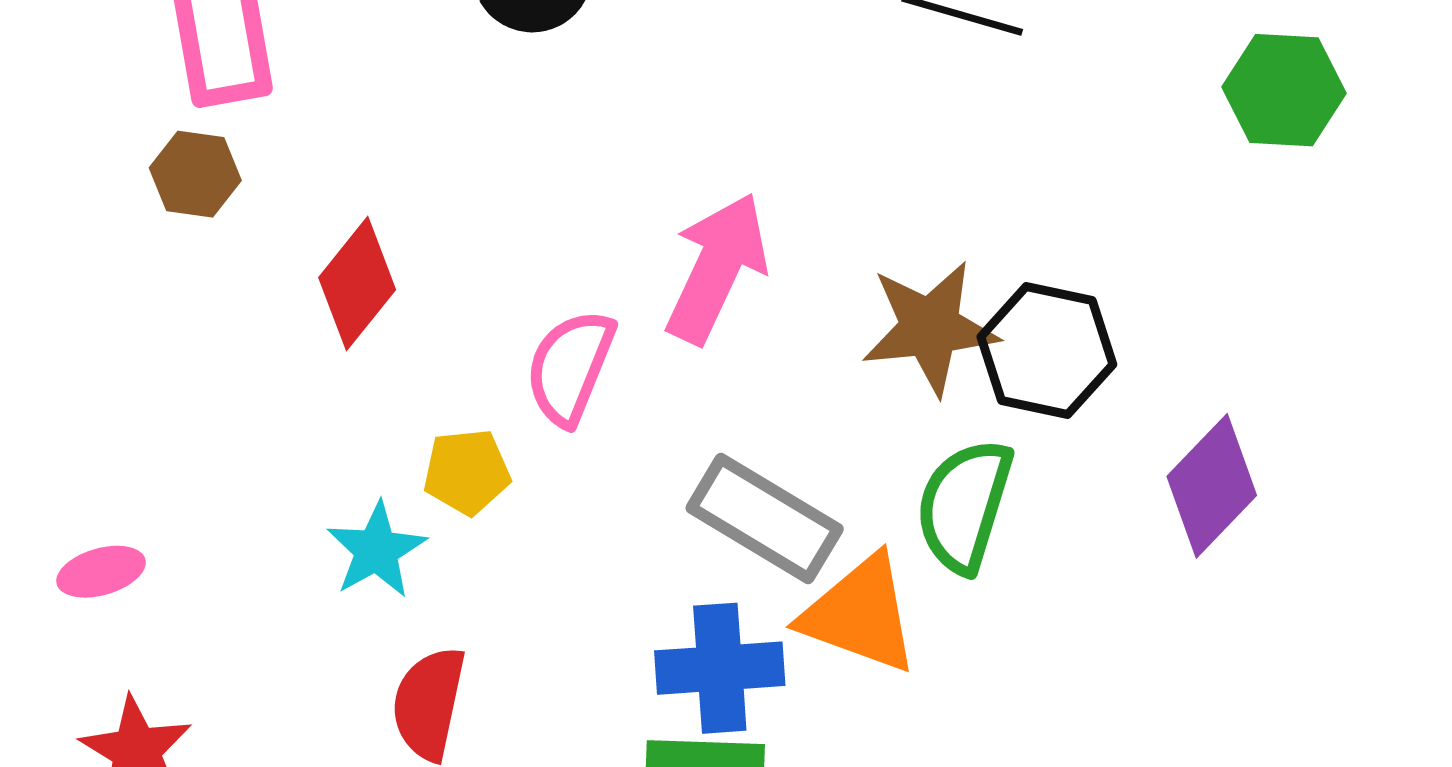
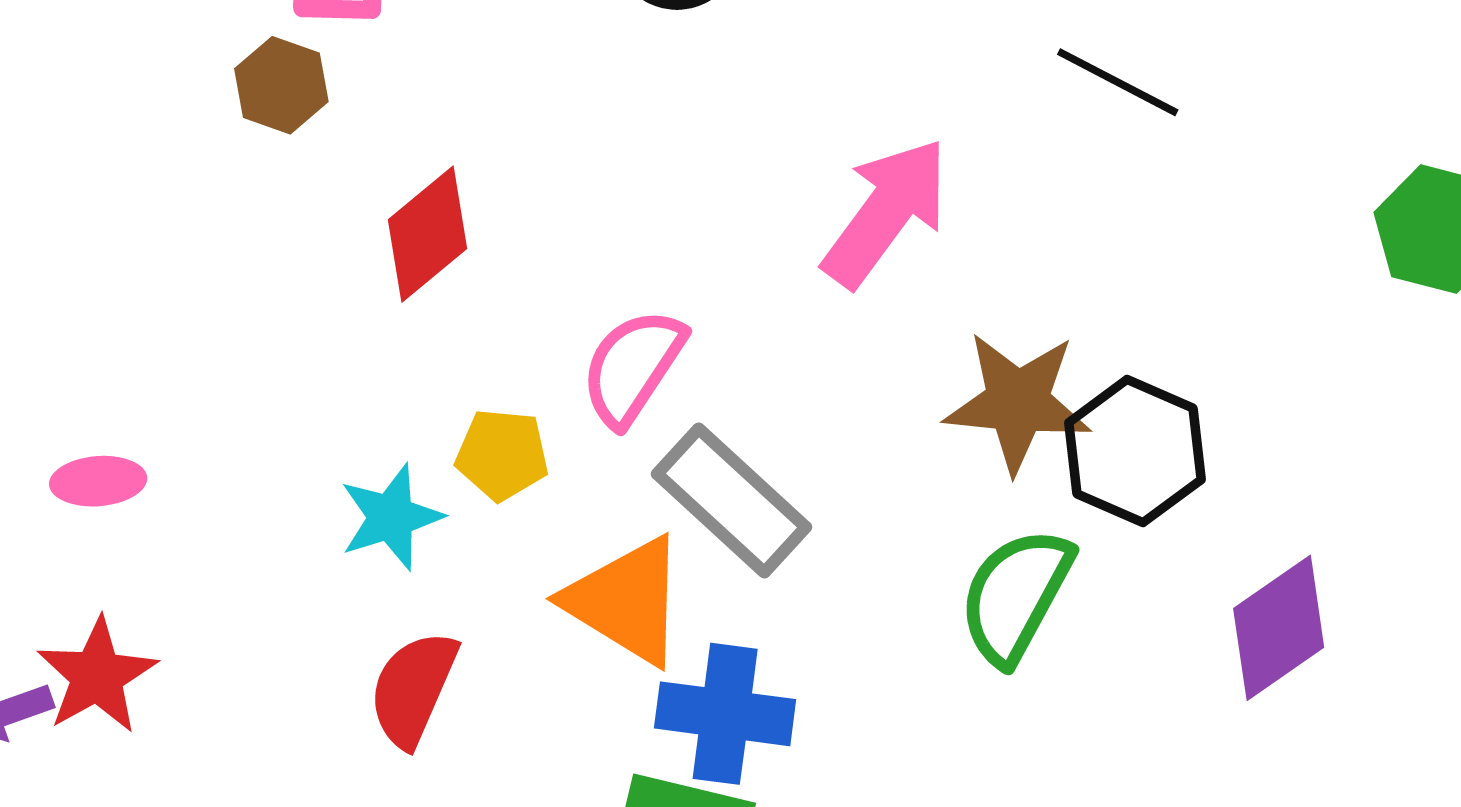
pink arrow: (717, 268) -> (886, 212), moved
gray rectangle: (765, 519) -> (732, 501), moved
orange triangle: (860, 614) -> (626, 601), moved

